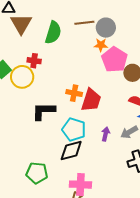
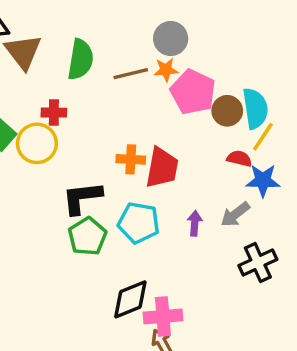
brown line: (84, 23) -> (131, 74), moved
black diamond: (71, 150) -> (130, 299), moved
green pentagon: (37, 173) -> (87, 236), moved, turned -30

